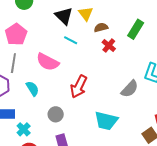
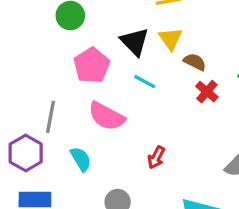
brown semicircle: (101, 27) -> (195, 62), turned 40
pink pentagon: (16, 34) -> (92, 65), moved
red arrow: (79, 87) -> (156, 157), size x0.6

